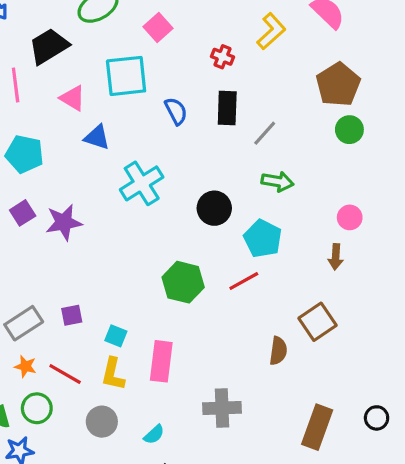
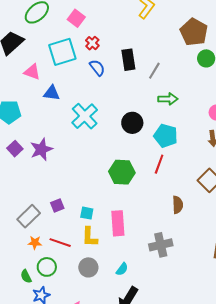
red cross: (222, 57) -> (92, 43), moved, turned 32
red line: (244, 281) -> (159, 164), turned -30
brown semicircle: (278, 351) -> (178, 205), moved

